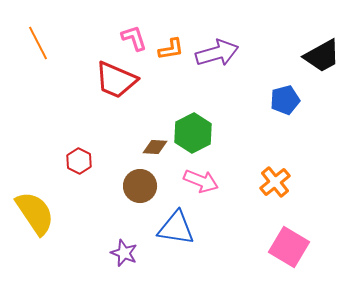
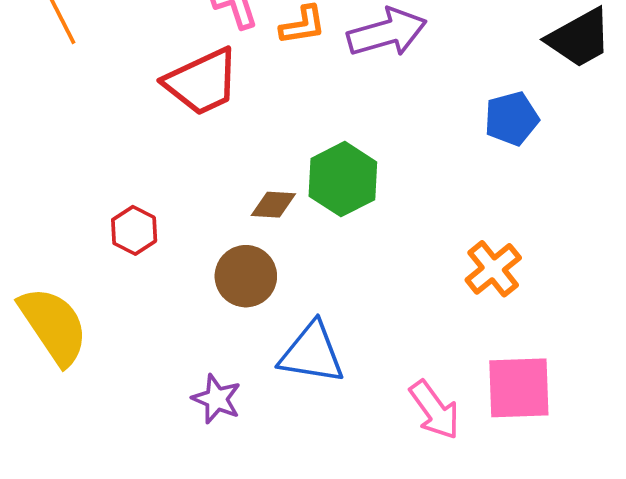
red trapezoid: (116, 80) -> (202, 82), turned -48
pink arrow: (201, 181) -> (435, 410), moved, turned 32
pink square: (289, 247) -> (519, 388), turned -33

